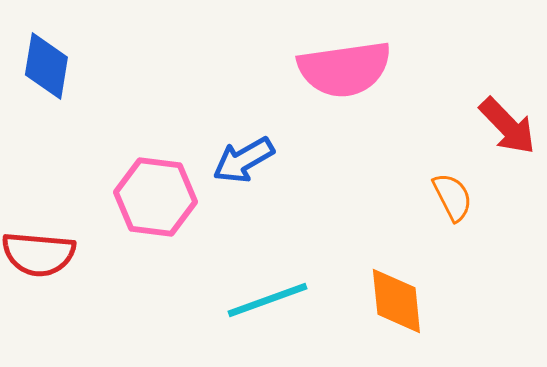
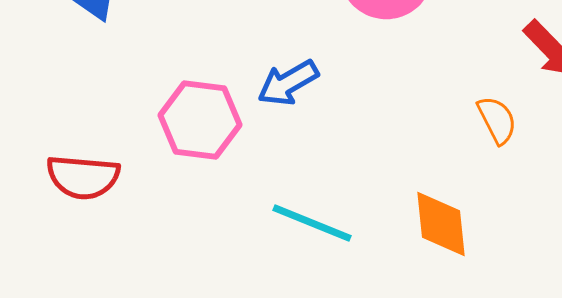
cyan line: (267, 300) -> (312, 223), turned 42

